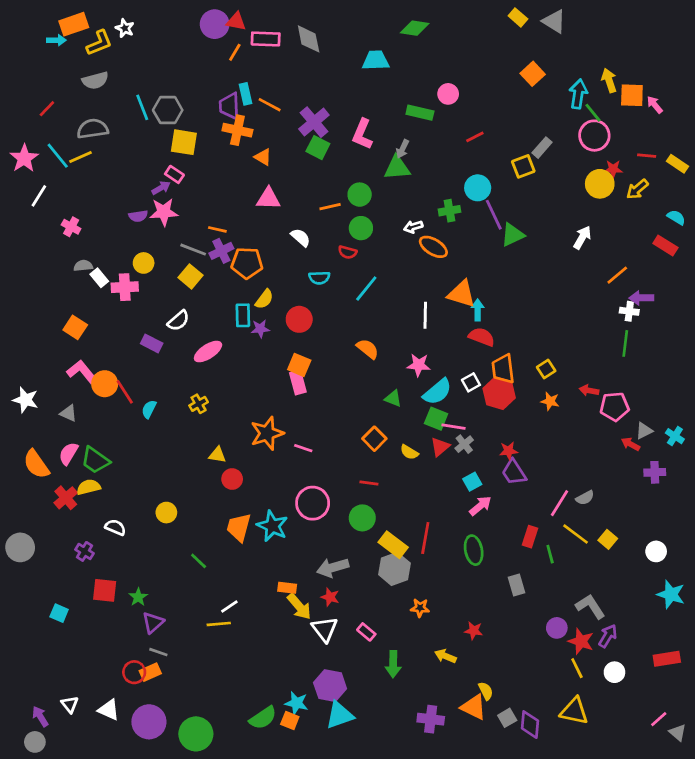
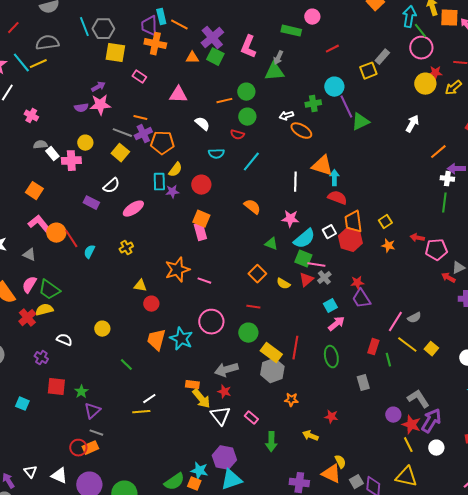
orange triangle: (263, 157) -> (192, 58), moved, turned -32
pink rectangle: (174, 174) -> (139, 77), moved
purple arrow: (608, 636) -> (431, 421), size x1.4

